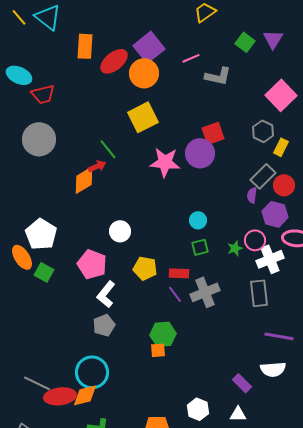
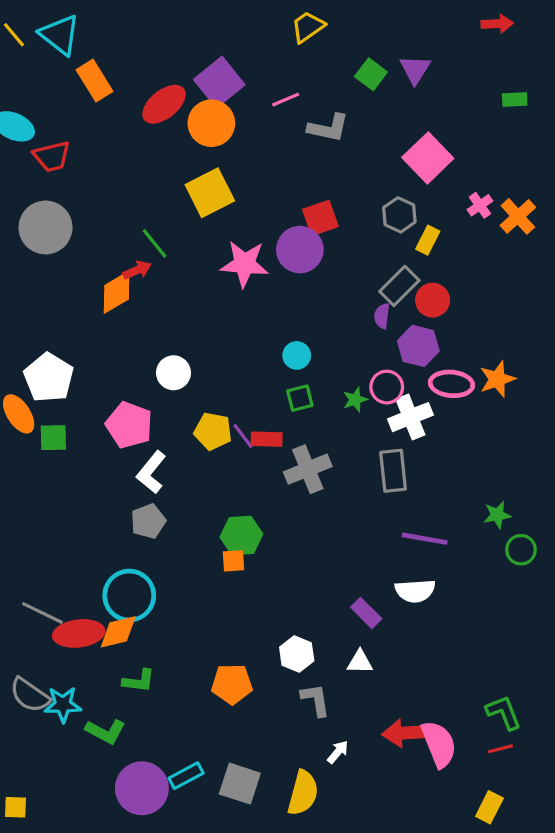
orange rectangle: (85, 46) -> (94, 81), moved, turned -35
green square: (44, 272) -> (53, 438), turned -30
purple line: (175, 294) -> (243, 436), moved

